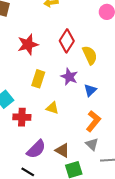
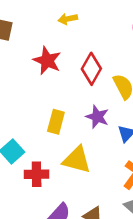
red star: (28, 44) -> (47, 61), moved, turned -30
yellow triangle: (52, 108) -> (77, 160), size x1.6

